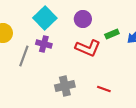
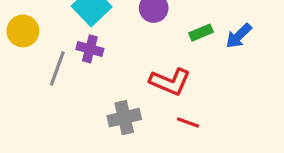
red L-shape: (88, 48) -> (170, 82), moved

